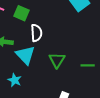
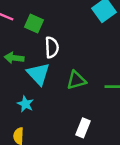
green triangle: (57, 60) -> (76, 80), turned 42

